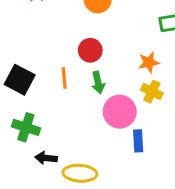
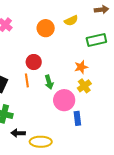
red circle: (90, 50) -> (34, 62), moved
yellow cross: (152, 92) -> (84, 86), turned 32

